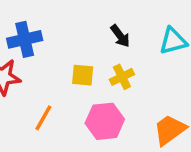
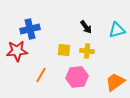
yellow cross: (122, 77) -> (87, 51), turned 32

